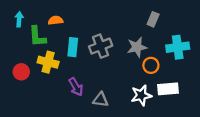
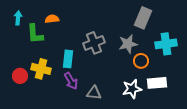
gray rectangle: (153, 19) -> (143, 18), size x1.5
cyan rectangle: (73, 47) -> (68, 59), moved
yellow cross: (48, 62) -> (41, 69), moved
red circle: (21, 72) -> (20, 76), moved

